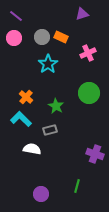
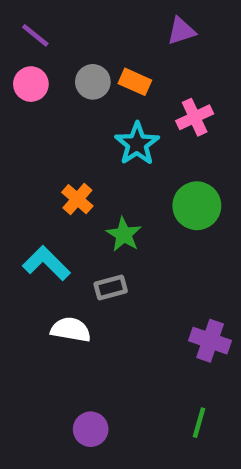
cyan star: (48, 64) -> (137, 144), moved
orange cross: (26, 97) -> (77, 199), moved
green line: (77, 186) -> (199, 423), moved

